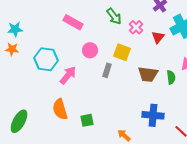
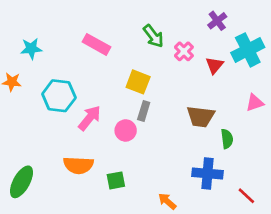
cyan star: (15, 29) -> (31, 49), moved
pink circle: (90, 50) -> (126, 130), moved
yellow square: (122, 52) -> (138, 82), moved
green semicircle: (171, 77) -> (227, 139), moved
orange semicircle: (60, 109) -> (78, 165), turned -70

